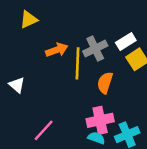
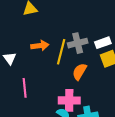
orange arrow: (57, 50) -> (40, 46), moved
pink line: (44, 130) -> (25, 88), moved, turned -60

